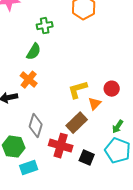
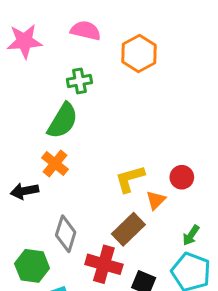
green semicircle: (34, 52) -> (63, 121), size x1.4

